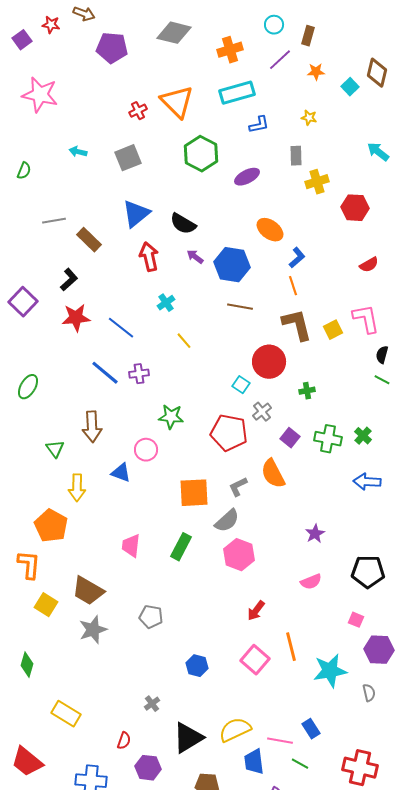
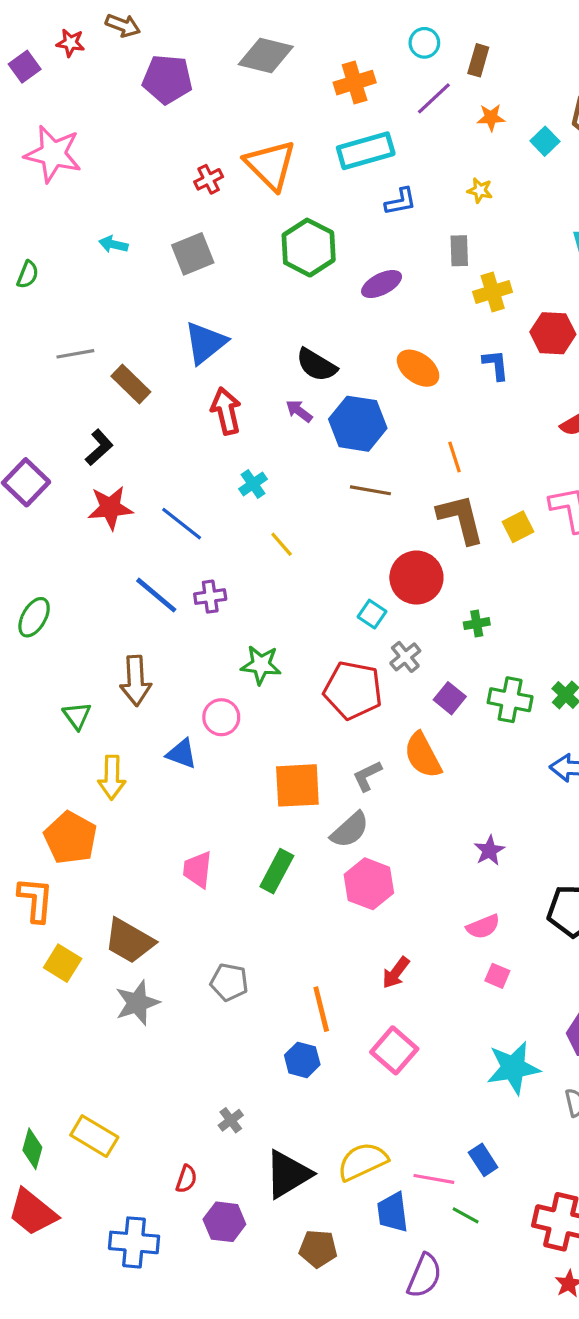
black semicircle: (183, 224) -> (316, 365), moved
blue L-shape: (297, 258) -> (496, 365), moved, turned -55
pink square: (356, 620) -> (497, 976), moved
orange line: (291, 647) -> (321, 1009), moved
green diamond: (27, 665) -> (32, 1149), moved

